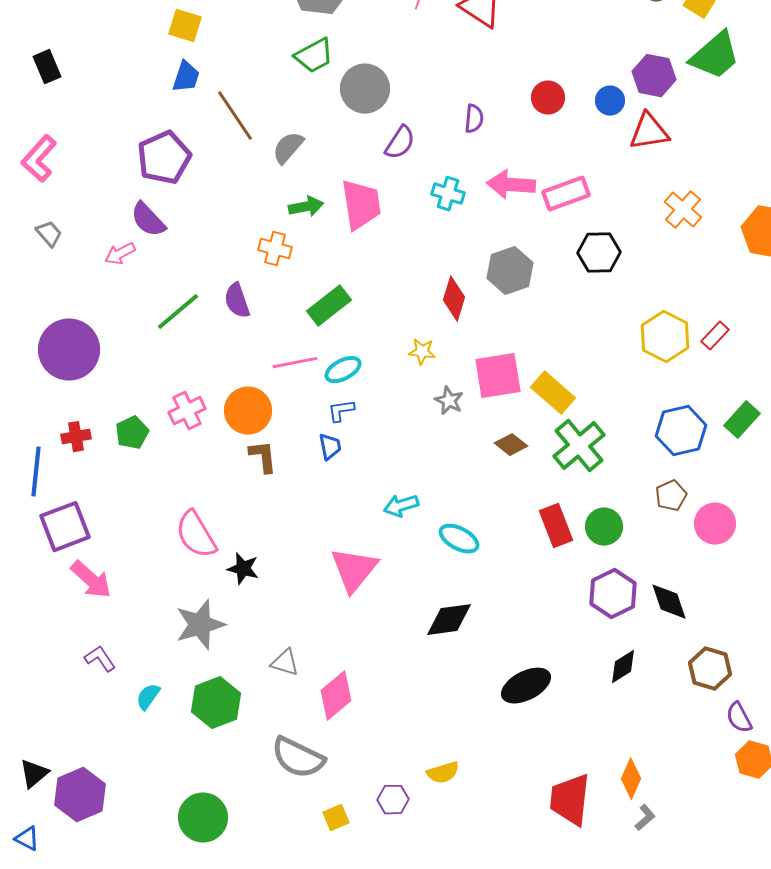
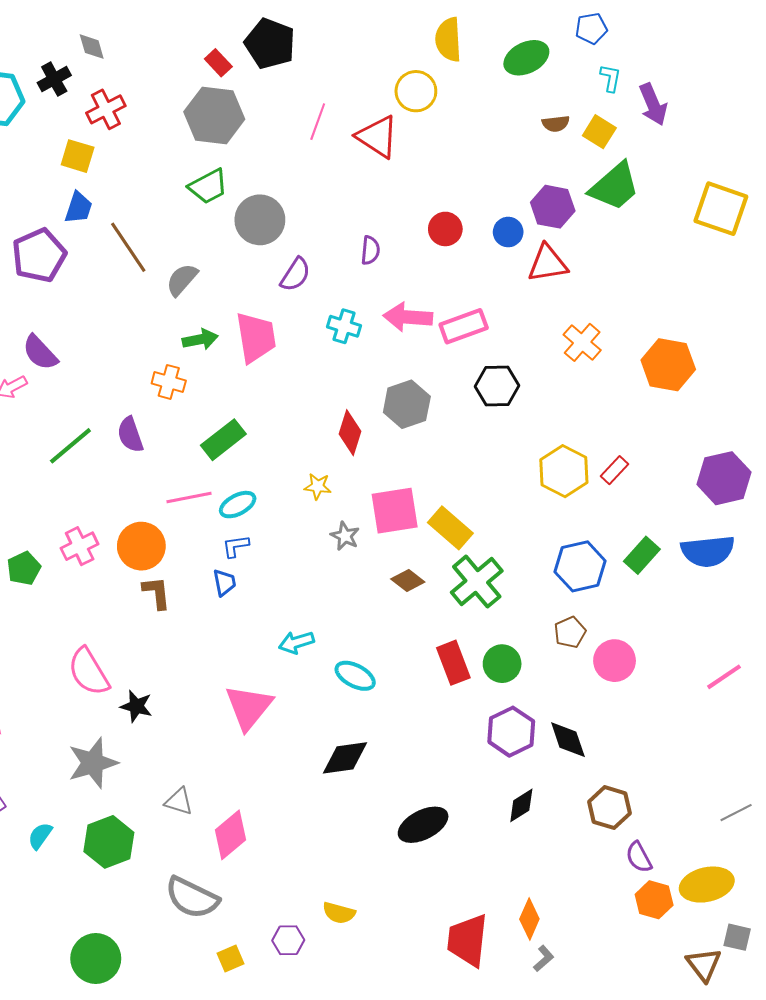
purple pentagon: (164, 158) -> (39, 255), moved
yellow semicircle: (443, 773) -> (339, 913), turned 32

